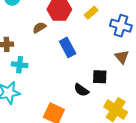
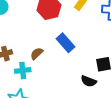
brown semicircle: (39, 28) -> (37, 54), moved

